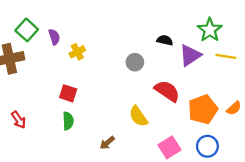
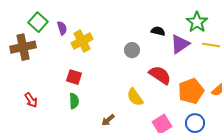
yellow cross: (77, 52) -> (82, 41), size x1.5

